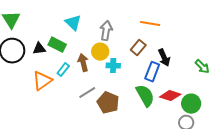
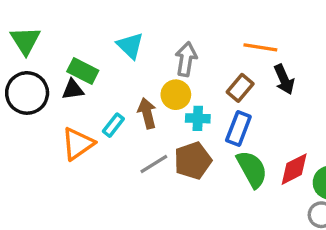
green rectangle: (57, 45) -> (83, 71), moved
black arrow: (164, 58) -> (284, 79), moved
blue rectangle: (152, 72) -> (238, 128), moved
red diamond: (170, 96) -> (294, 169), turned -45
brown pentagon: (108, 103) -> (193, 161), moved, turned 30

